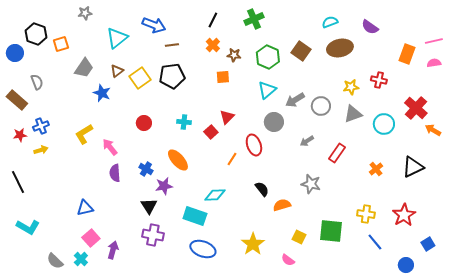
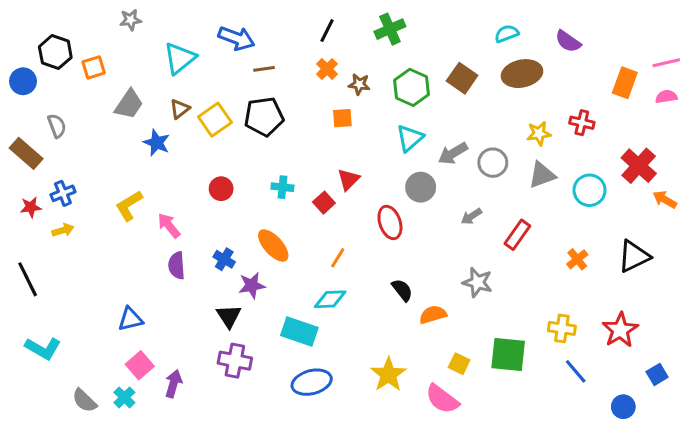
orange line: (232, 159) -> (338, 258), moved
blue ellipse: (203, 249) -> (312, 382), turned -35
pink semicircle: (288, 260) -> (442, 399), size x1.6

